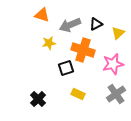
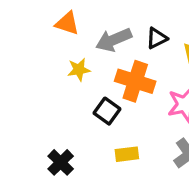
black square: (66, 68) -> (107, 111), turned -35
yellow rectangle: (78, 94) -> (127, 154), turned -32

